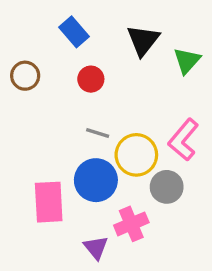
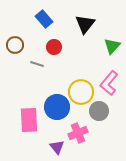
green triangle: (187, 61) -> (112, 46), moved
gray line: (98, 133) -> (37, 64), moved

